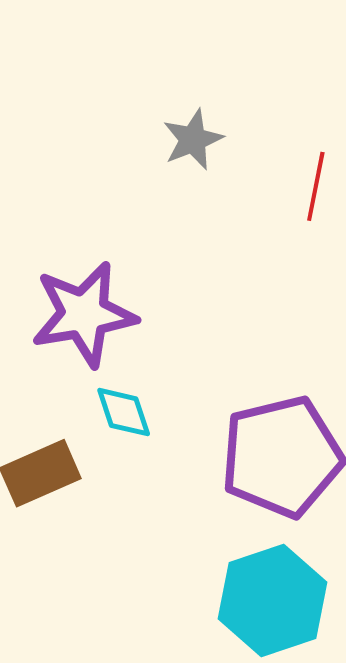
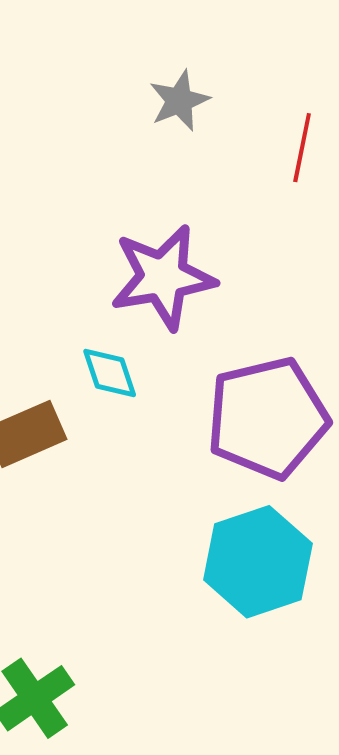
purple star: (84, 314) -> (163, 277), moved

